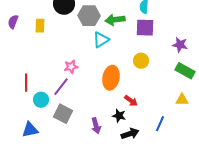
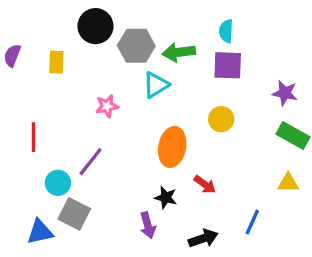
pink star: (71, 67) -> (107, 106), moved
red line: (26, 83) -> (33, 137), moved
gray square: (63, 114) -> (74, 214), moved
black star: (119, 116) -> (166, 198), moved

